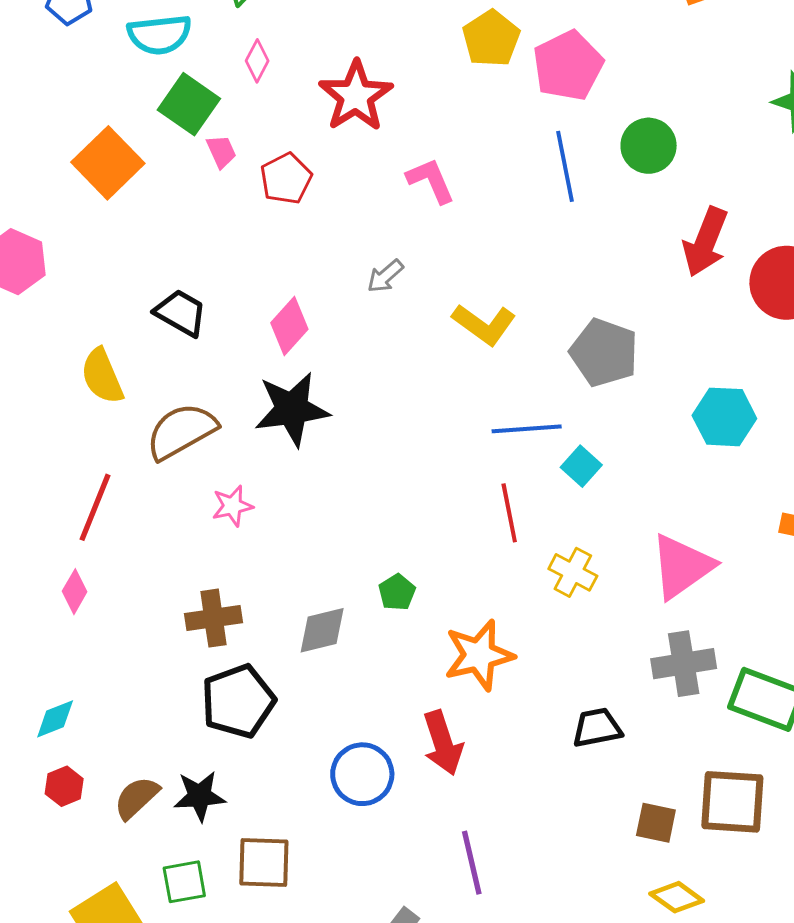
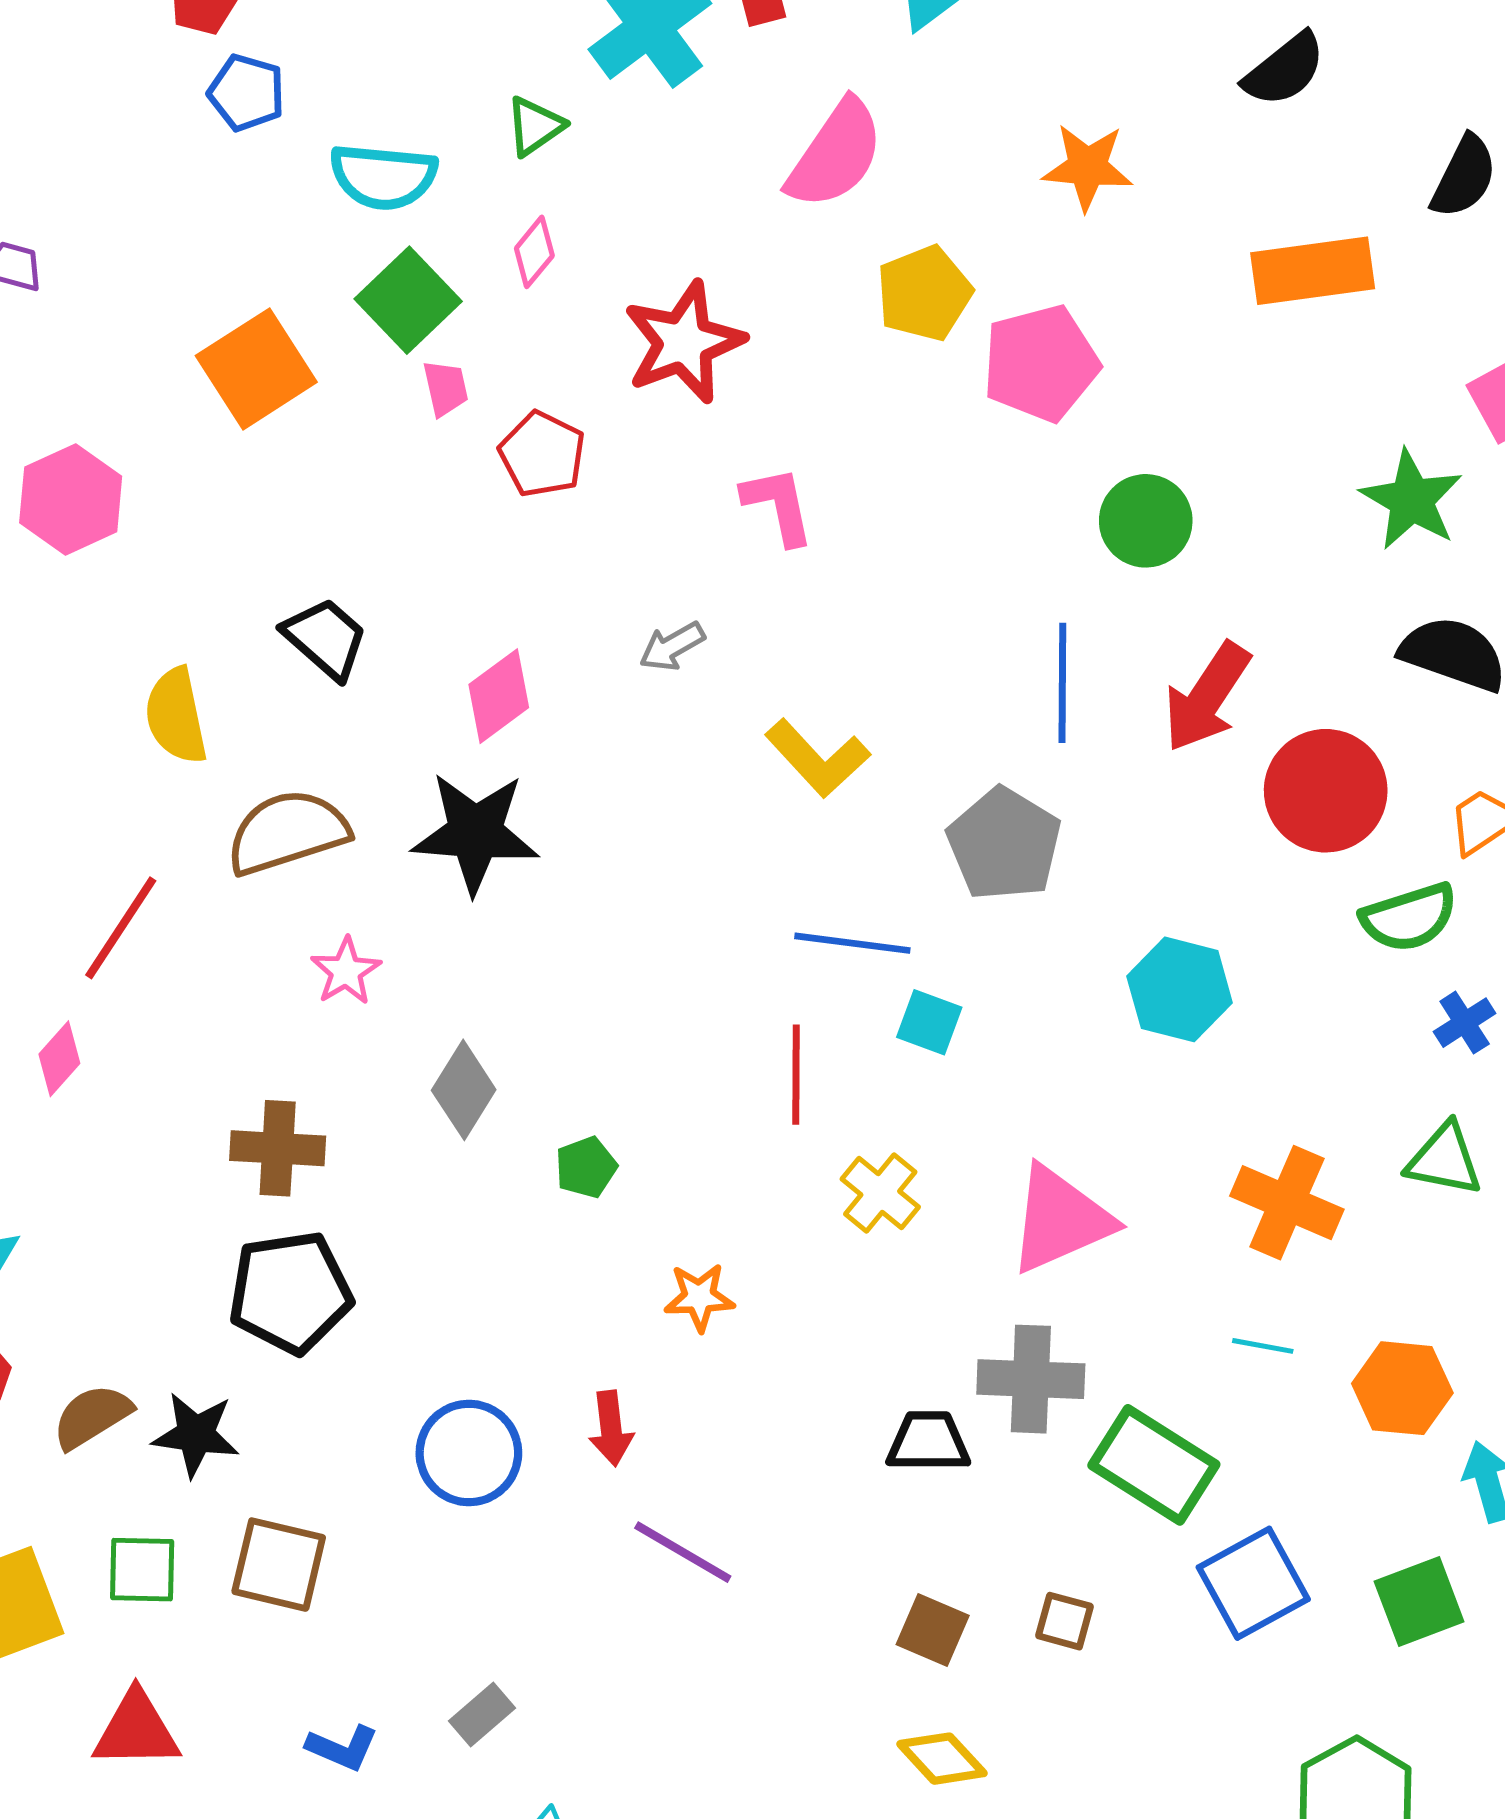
blue line: (565, 166) -> (1062, 683), moved
red pentagon: (286, 179) -> (542, 454), turned -30
cyan square: (581, 466) -> (929, 1022), turned -33
pink star: (232, 506) -> (346, 971), turned -30
gray diamond: (322, 630) -> (464, 1090), moved, turned -56
orange star: (479, 655) -> (699, 1297), size x0.6
black trapezoid: (597, 728) -> (928, 1442), moved
red arrow: (443, 743) -> (611, 1428), size x0.7
brown square: (732, 802) -> (1065, 1621), size x0.5
purple line: (472, 863) -> (683, 1552), moved, turned -58

